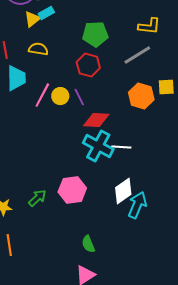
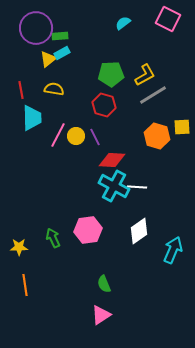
yellow L-shape: (149, 26) -> (145, 75), moved, turned -35
green arrow: (37, 198) -> (53, 238), turned -72
cyan arrow: (137, 205) -> (173, 250), moved

